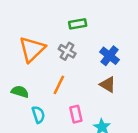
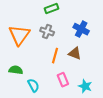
orange line: (59, 85) -> (55, 56), moved
brown triangle: (108, 85) -> (75, 53), moved

